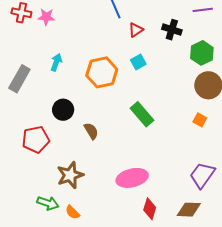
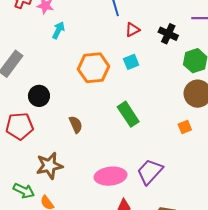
cyan arrow: (56, 62) -> (58, 30), moved
black circle: (63, 110) -> (39, 96), moved
orange square: (200, 120) -> (185, 127), turned 32
purple trapezoid: (202, 175) -> (150, 172), moved

